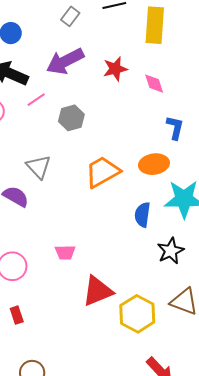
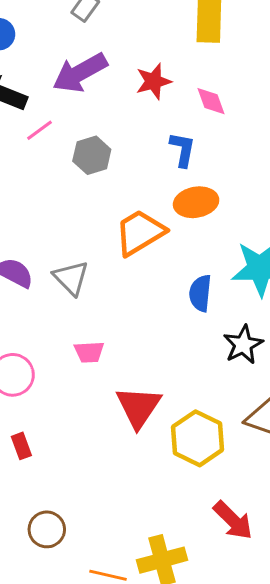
blue L-shape: (175, 128) -> (183, 150), moved
orange ellipse: (154, 164) -> (196, 202), moved
gray triangle: (39, 167) -> (71, 278), moved
red triangle: (98, 291) -> (138, 407), turned -32

